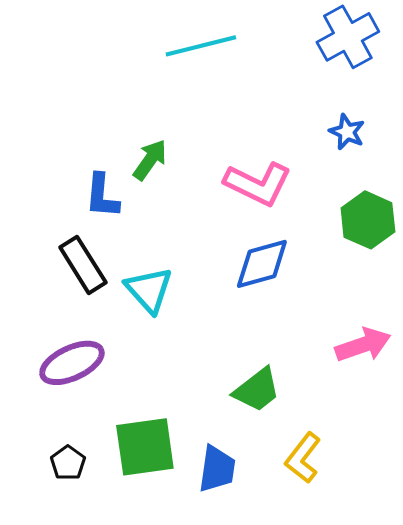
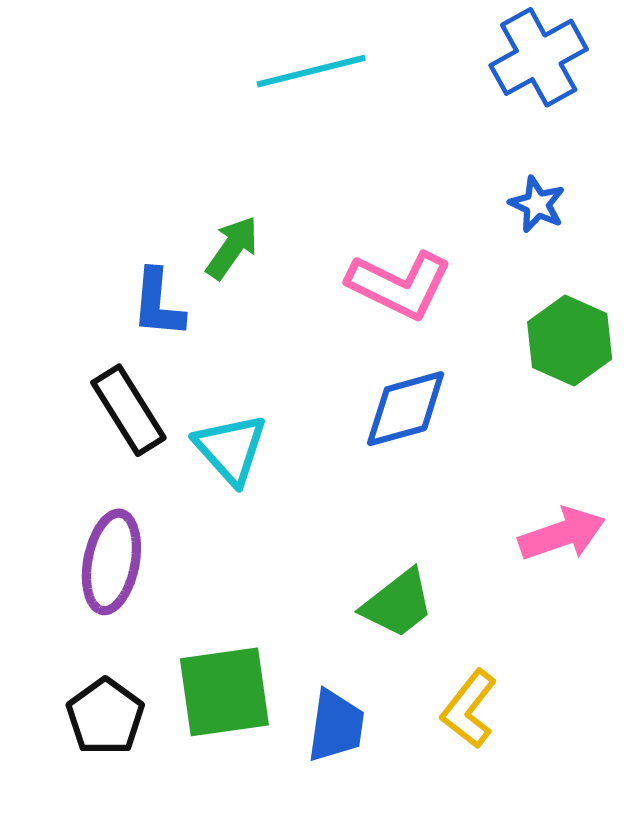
purple ellipse: (72, 363) -> (111, 562), turned -54
black pentagon: (68, 463) -> (105, 717), size x1.4

